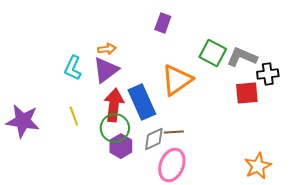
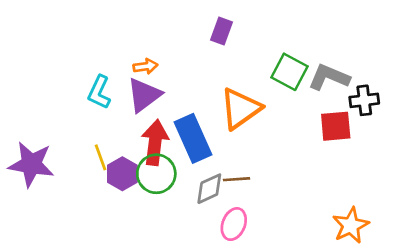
purple hexagon: (121, 146) -> (122, 174), moved
pink ellipse: (172, 165) -> (234, 224), size x0.7

